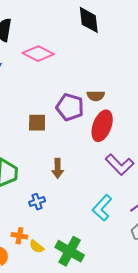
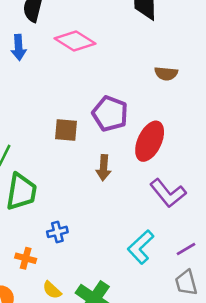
brown semicircle: (96, 96) -> (166, 74), moved
brown arrow: (58, 168) -> (104, 168), moved
orange cross: (19, 236) -> (26, 258), moved

